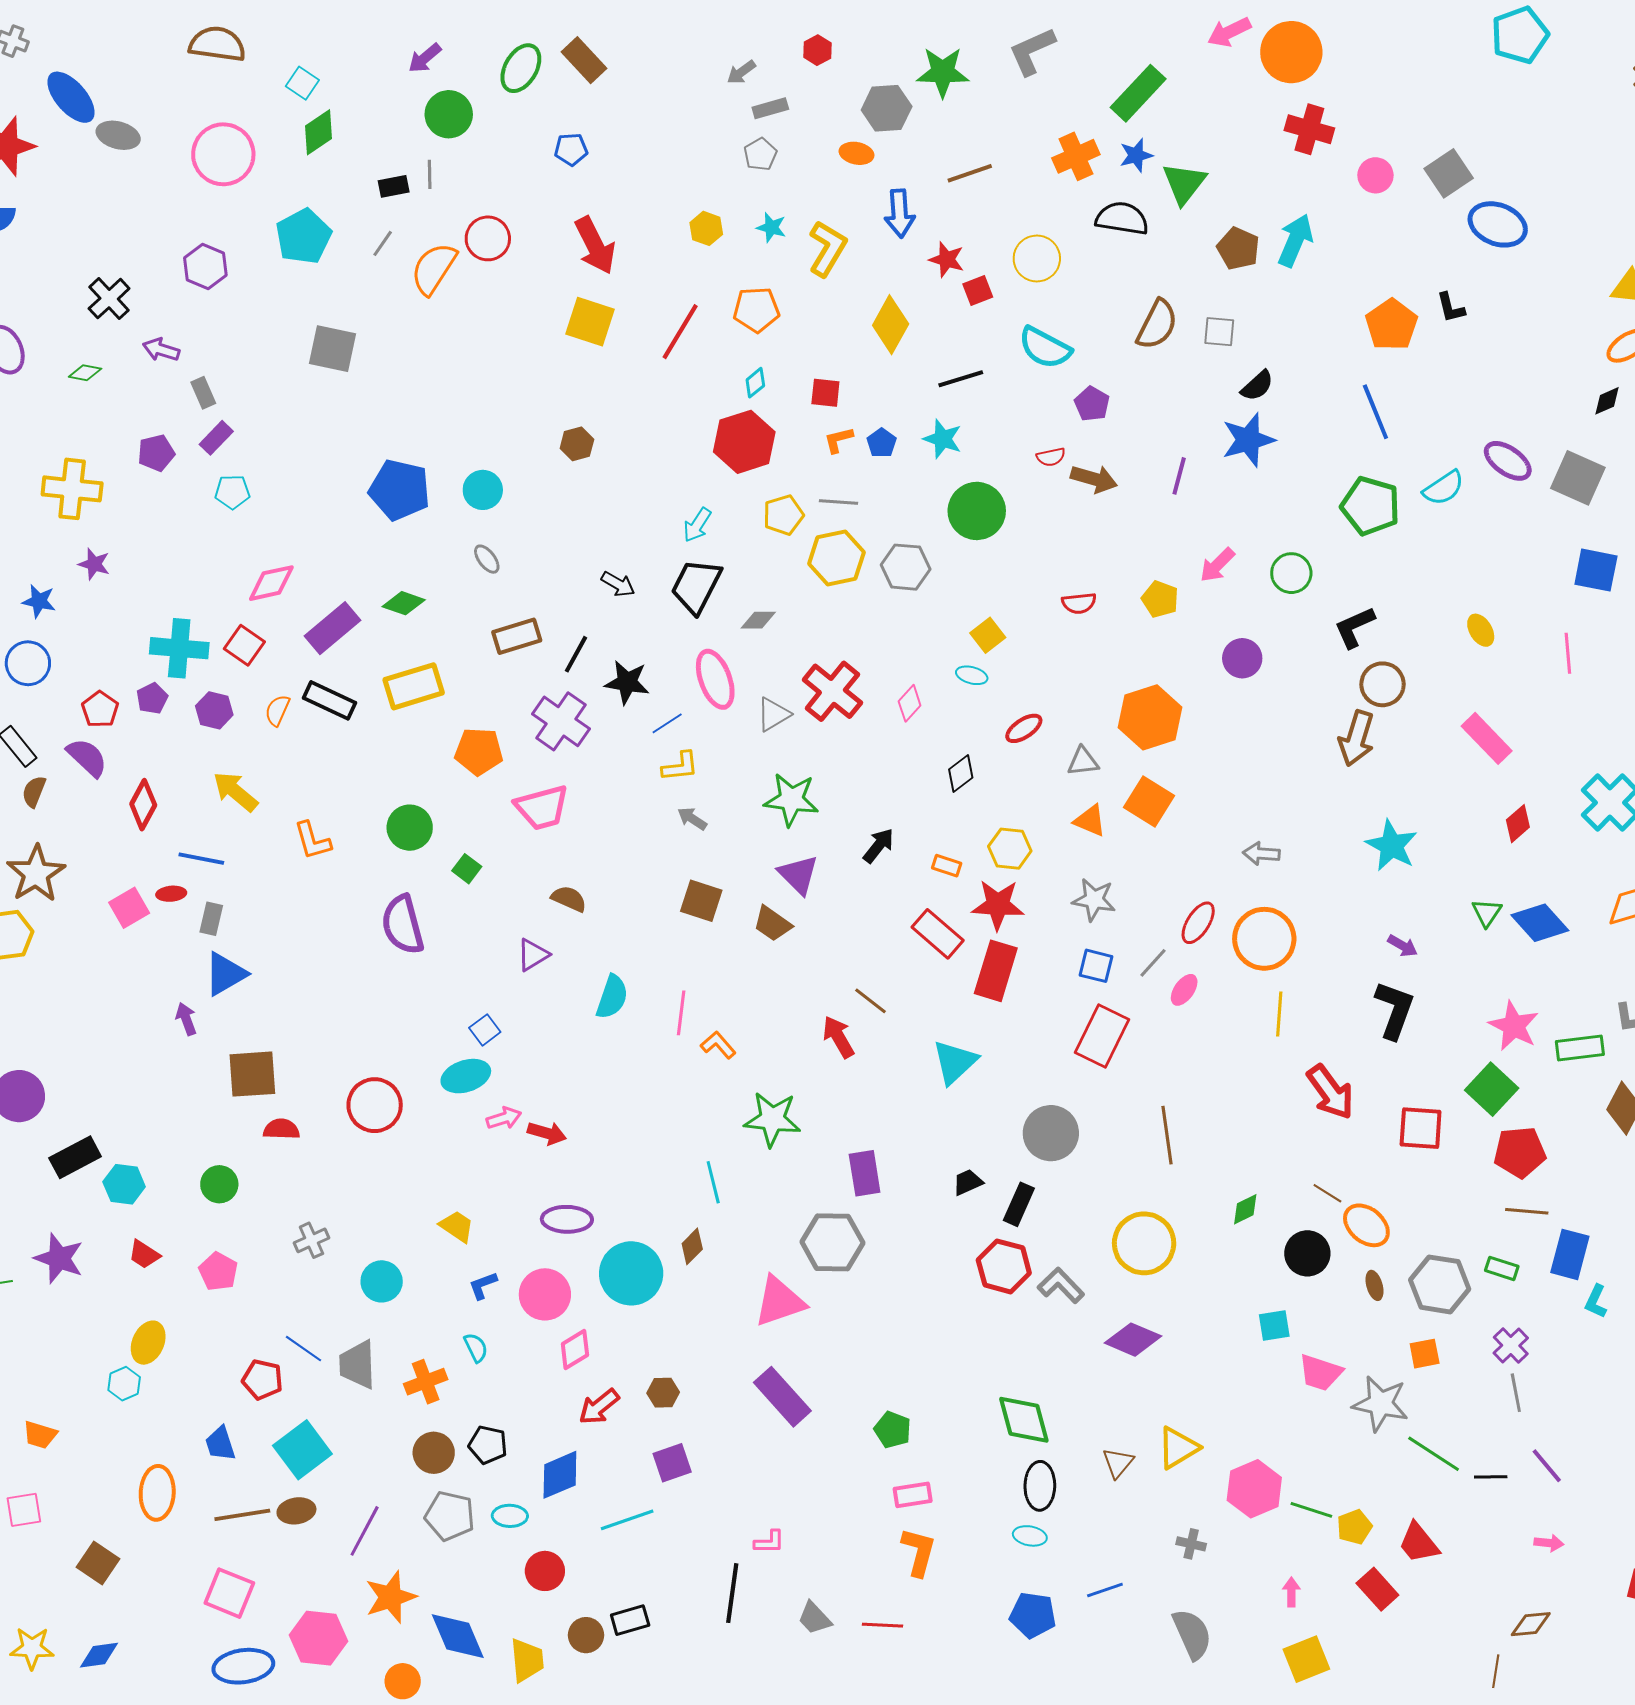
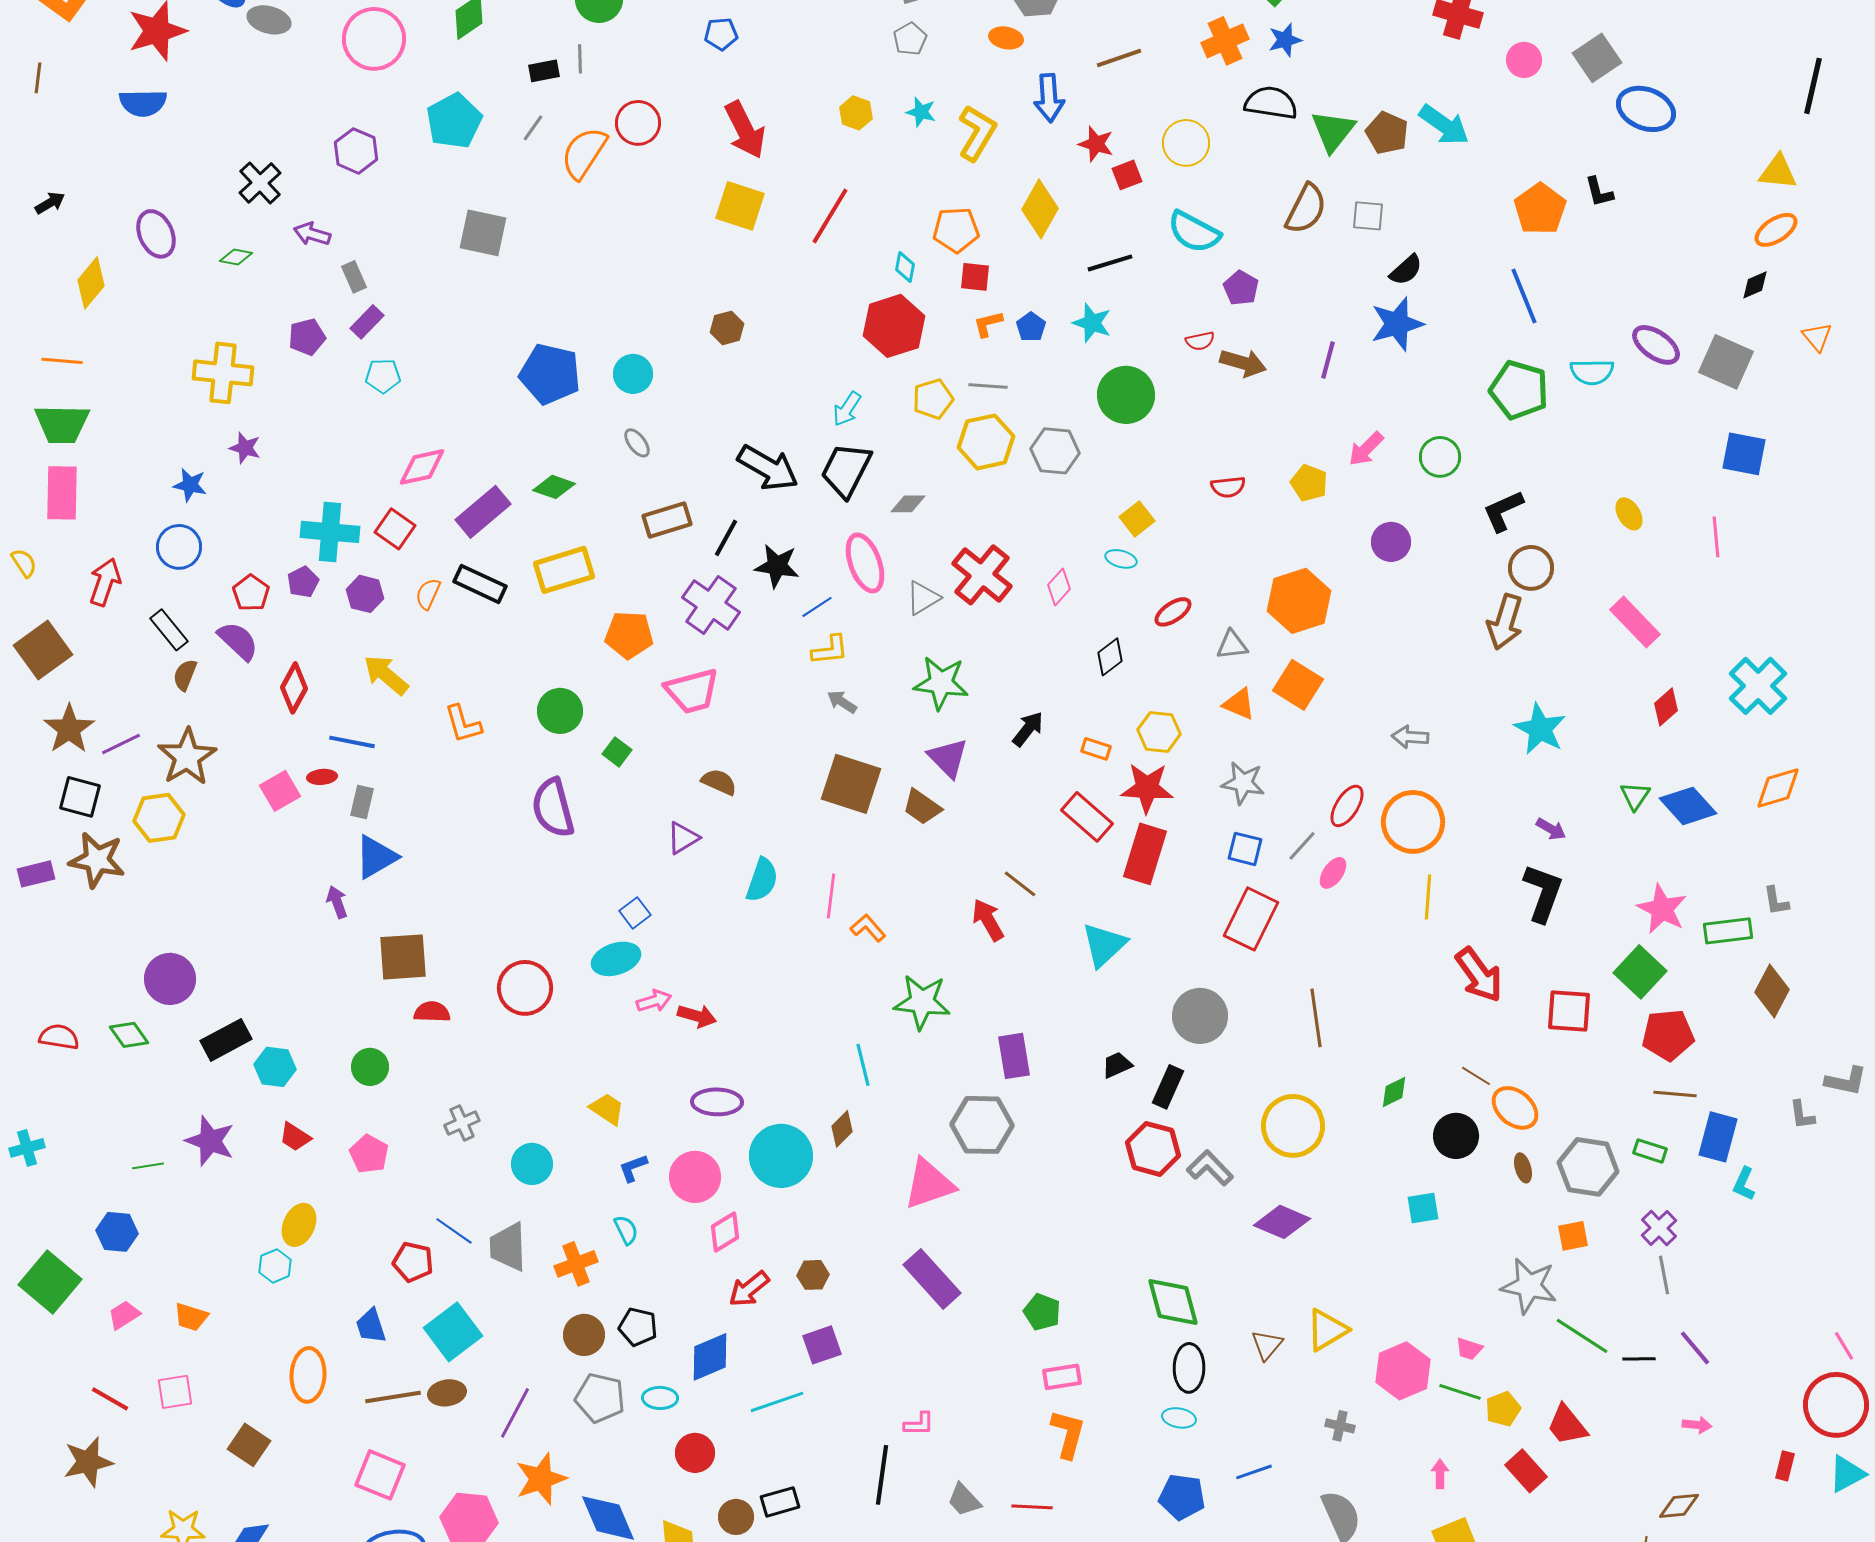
green triangle: (1184, 183) -> (1333, 131), moved
cyan arrow: (1295, 240) -> (1444, 125), turned 102
orange pentagon: (756, 310) -> (956, 230), moved
cyan diamond: (755, 383) -> (905, 267), turned -40
cyan semicircle: (1444, 488) -> (1592, 372), turned 33
black arrow: (618, 584) -> (768, 468), size x1.8
brown square: (701, 901) -> (851, 784), size x1.4
pink trapezoid: (1320, 1373) -> (1469, 1349), moved, size x0.6

